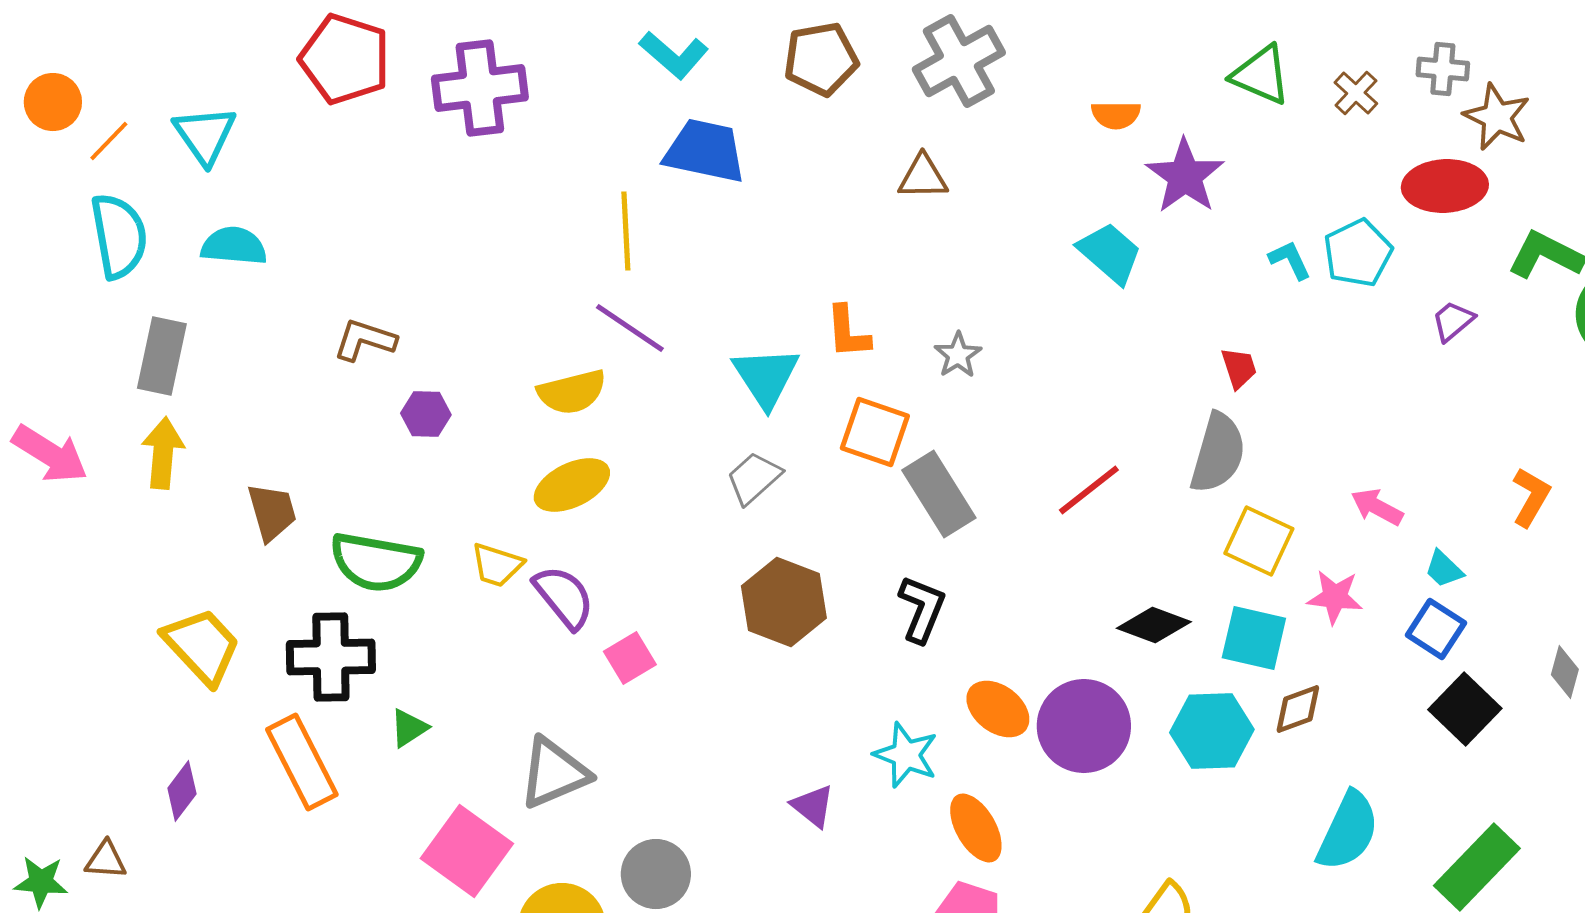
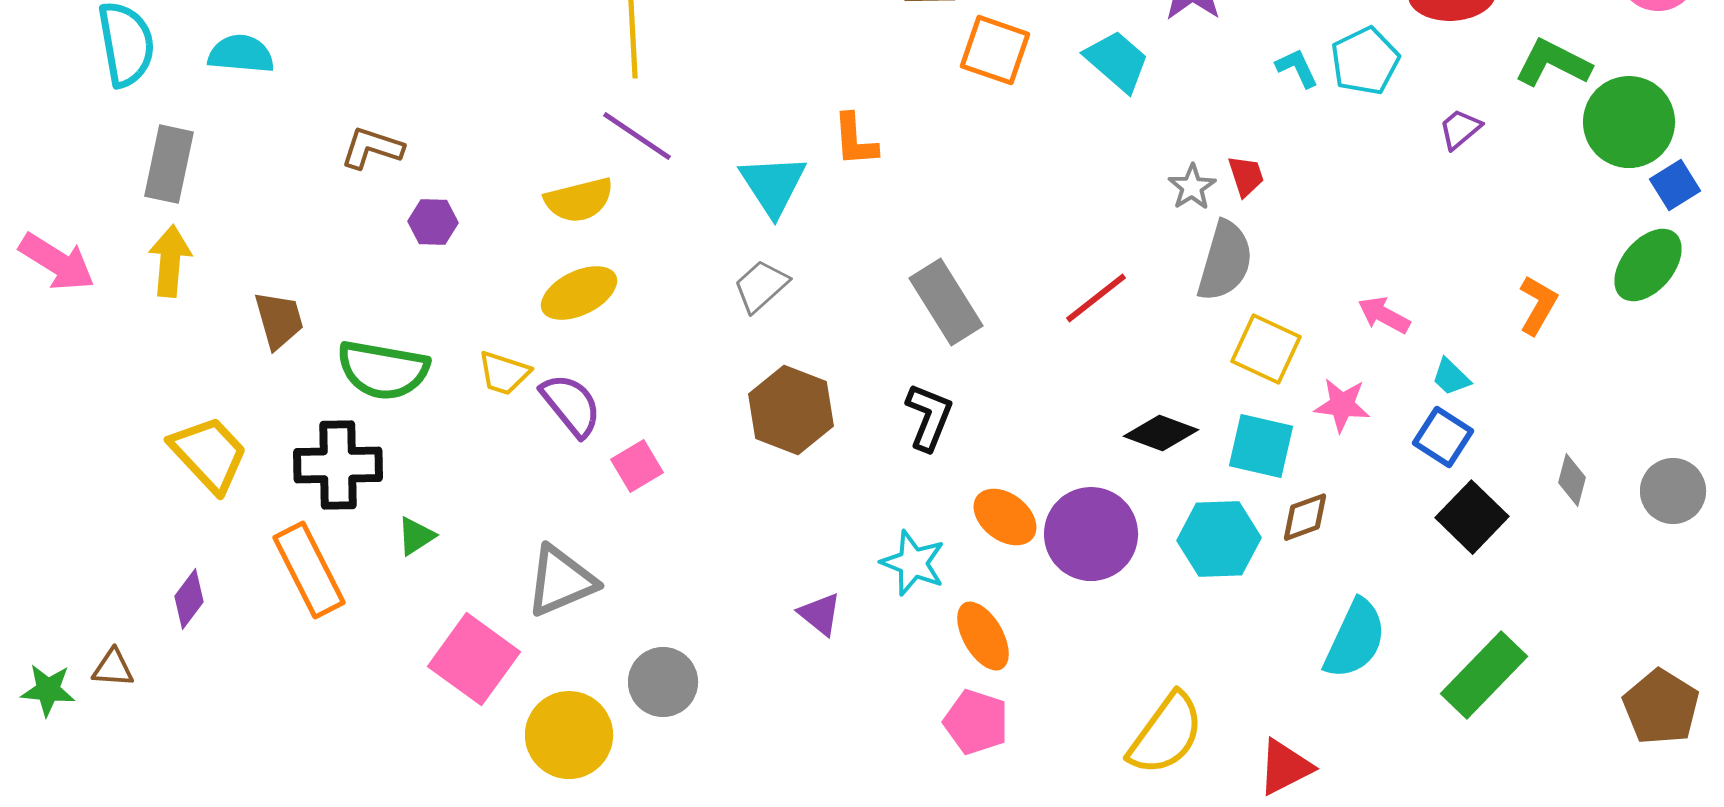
gray star: (958, 355) -> (1192, 187), moved
orange square: (875, 432) -> (995, 50), moved

